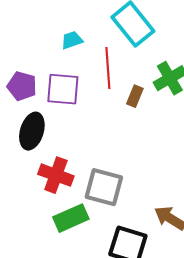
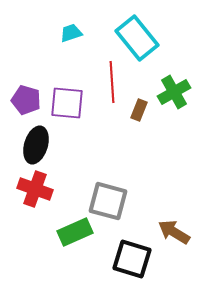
cyan trapezoid: (72, 40) -> (71, 33), moved
red cross: (56, 175) -> (35, 189), moved

